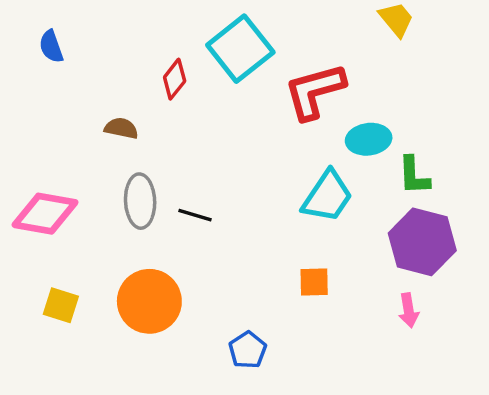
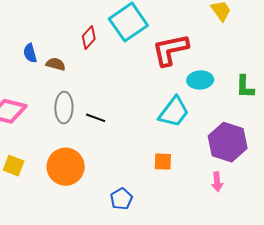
blue semicircle: (51, 46) -> (30, 53), moved
green L-shape: (414, 176) -> (245, 87), moved

